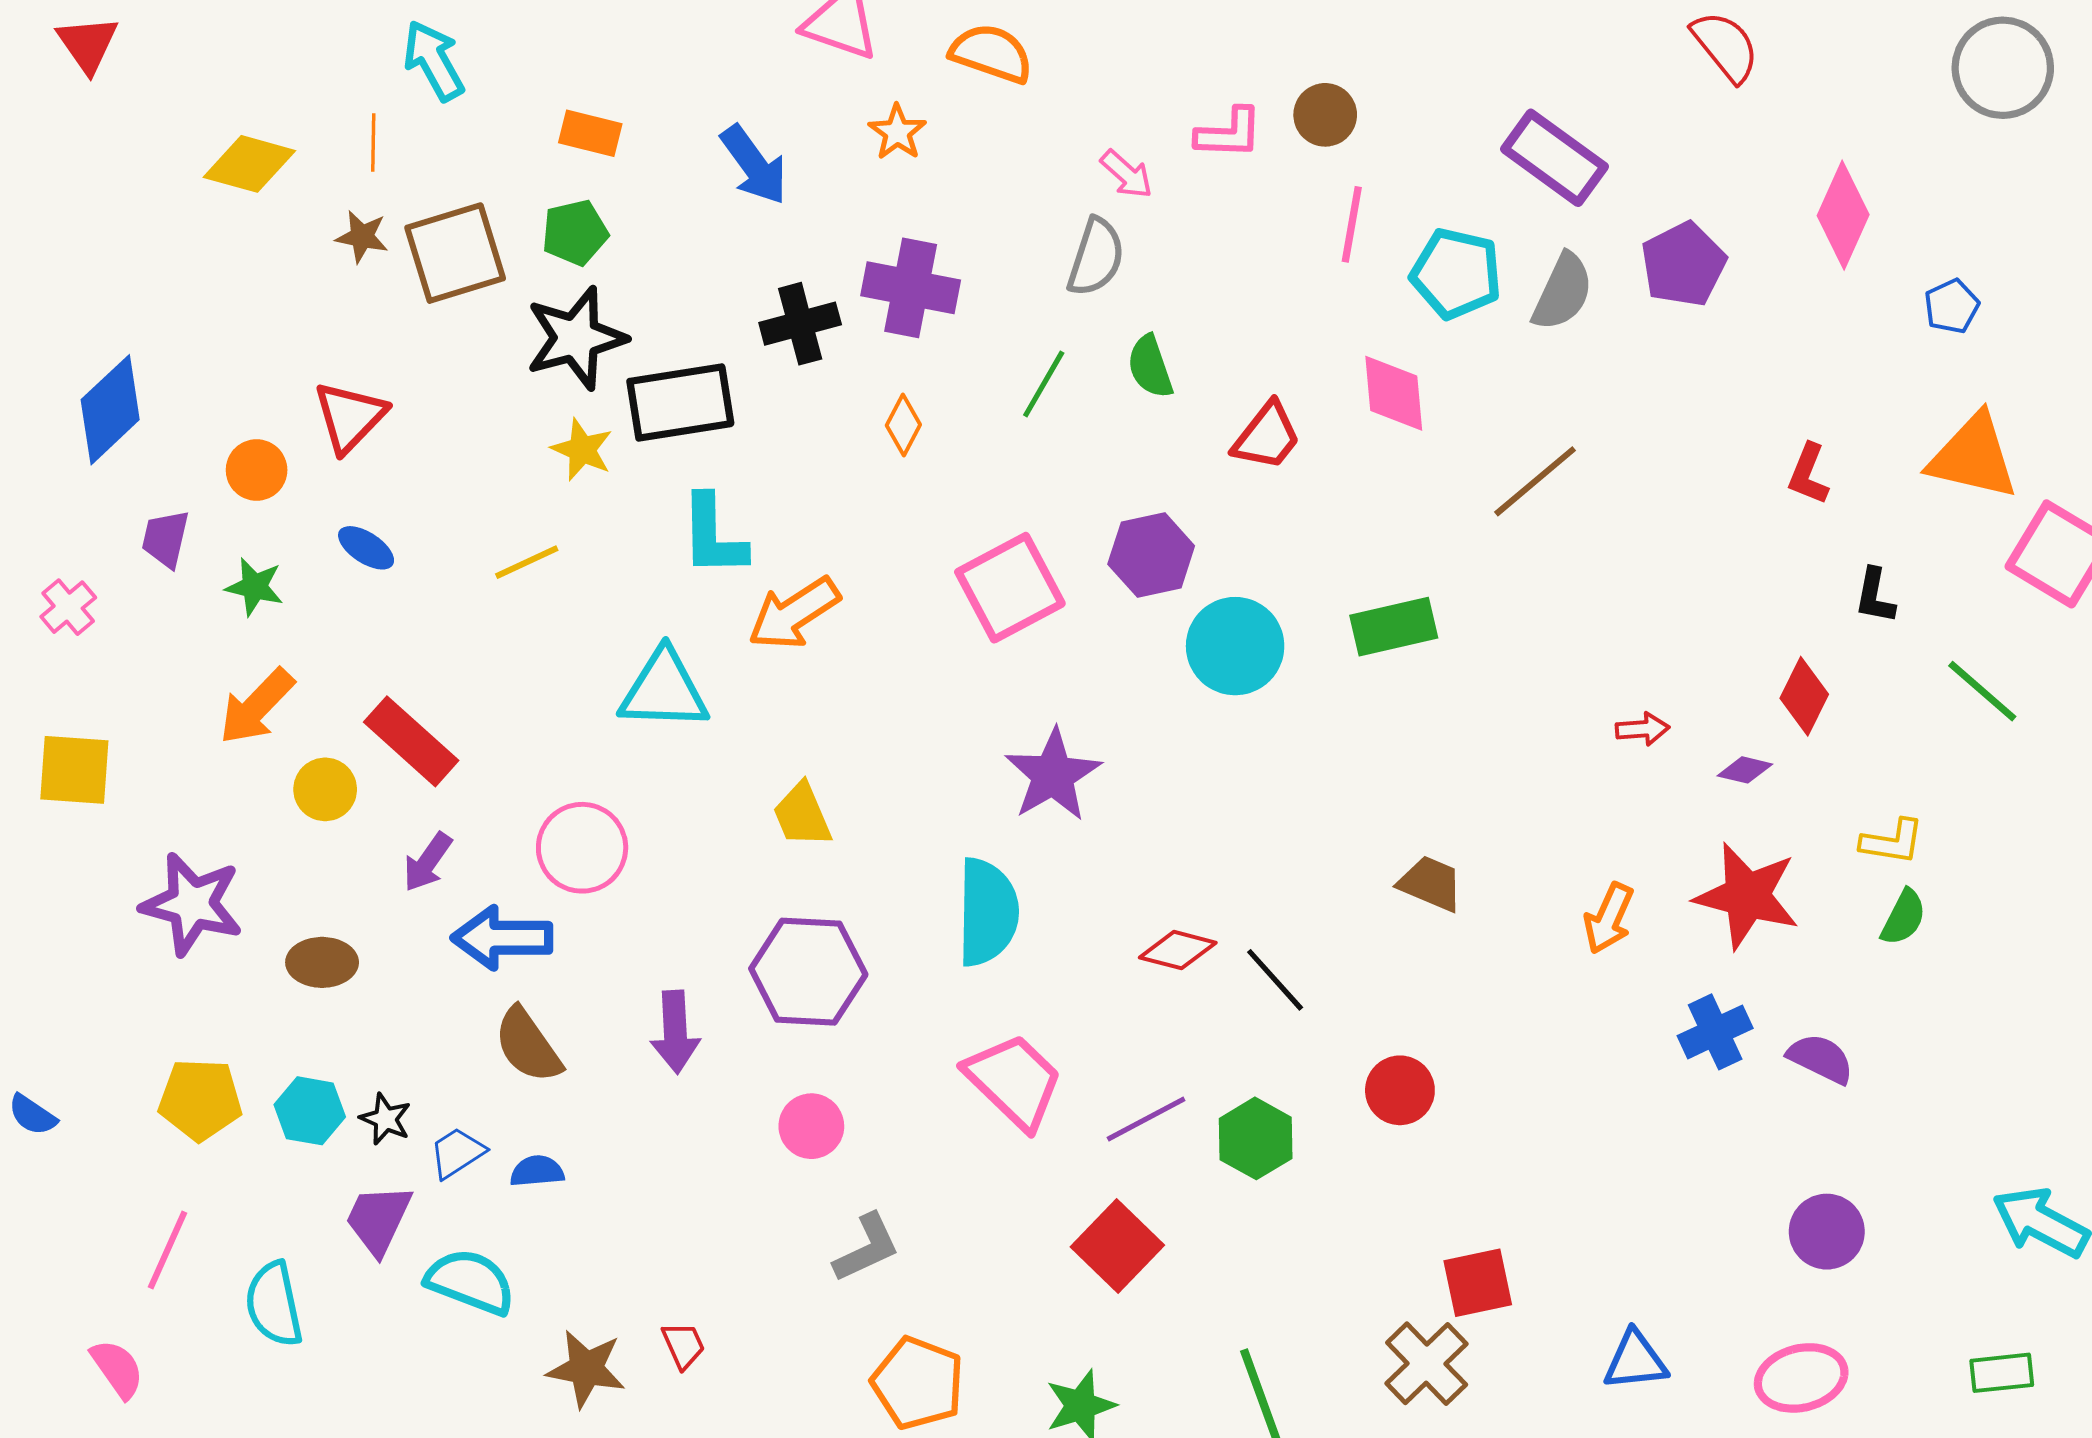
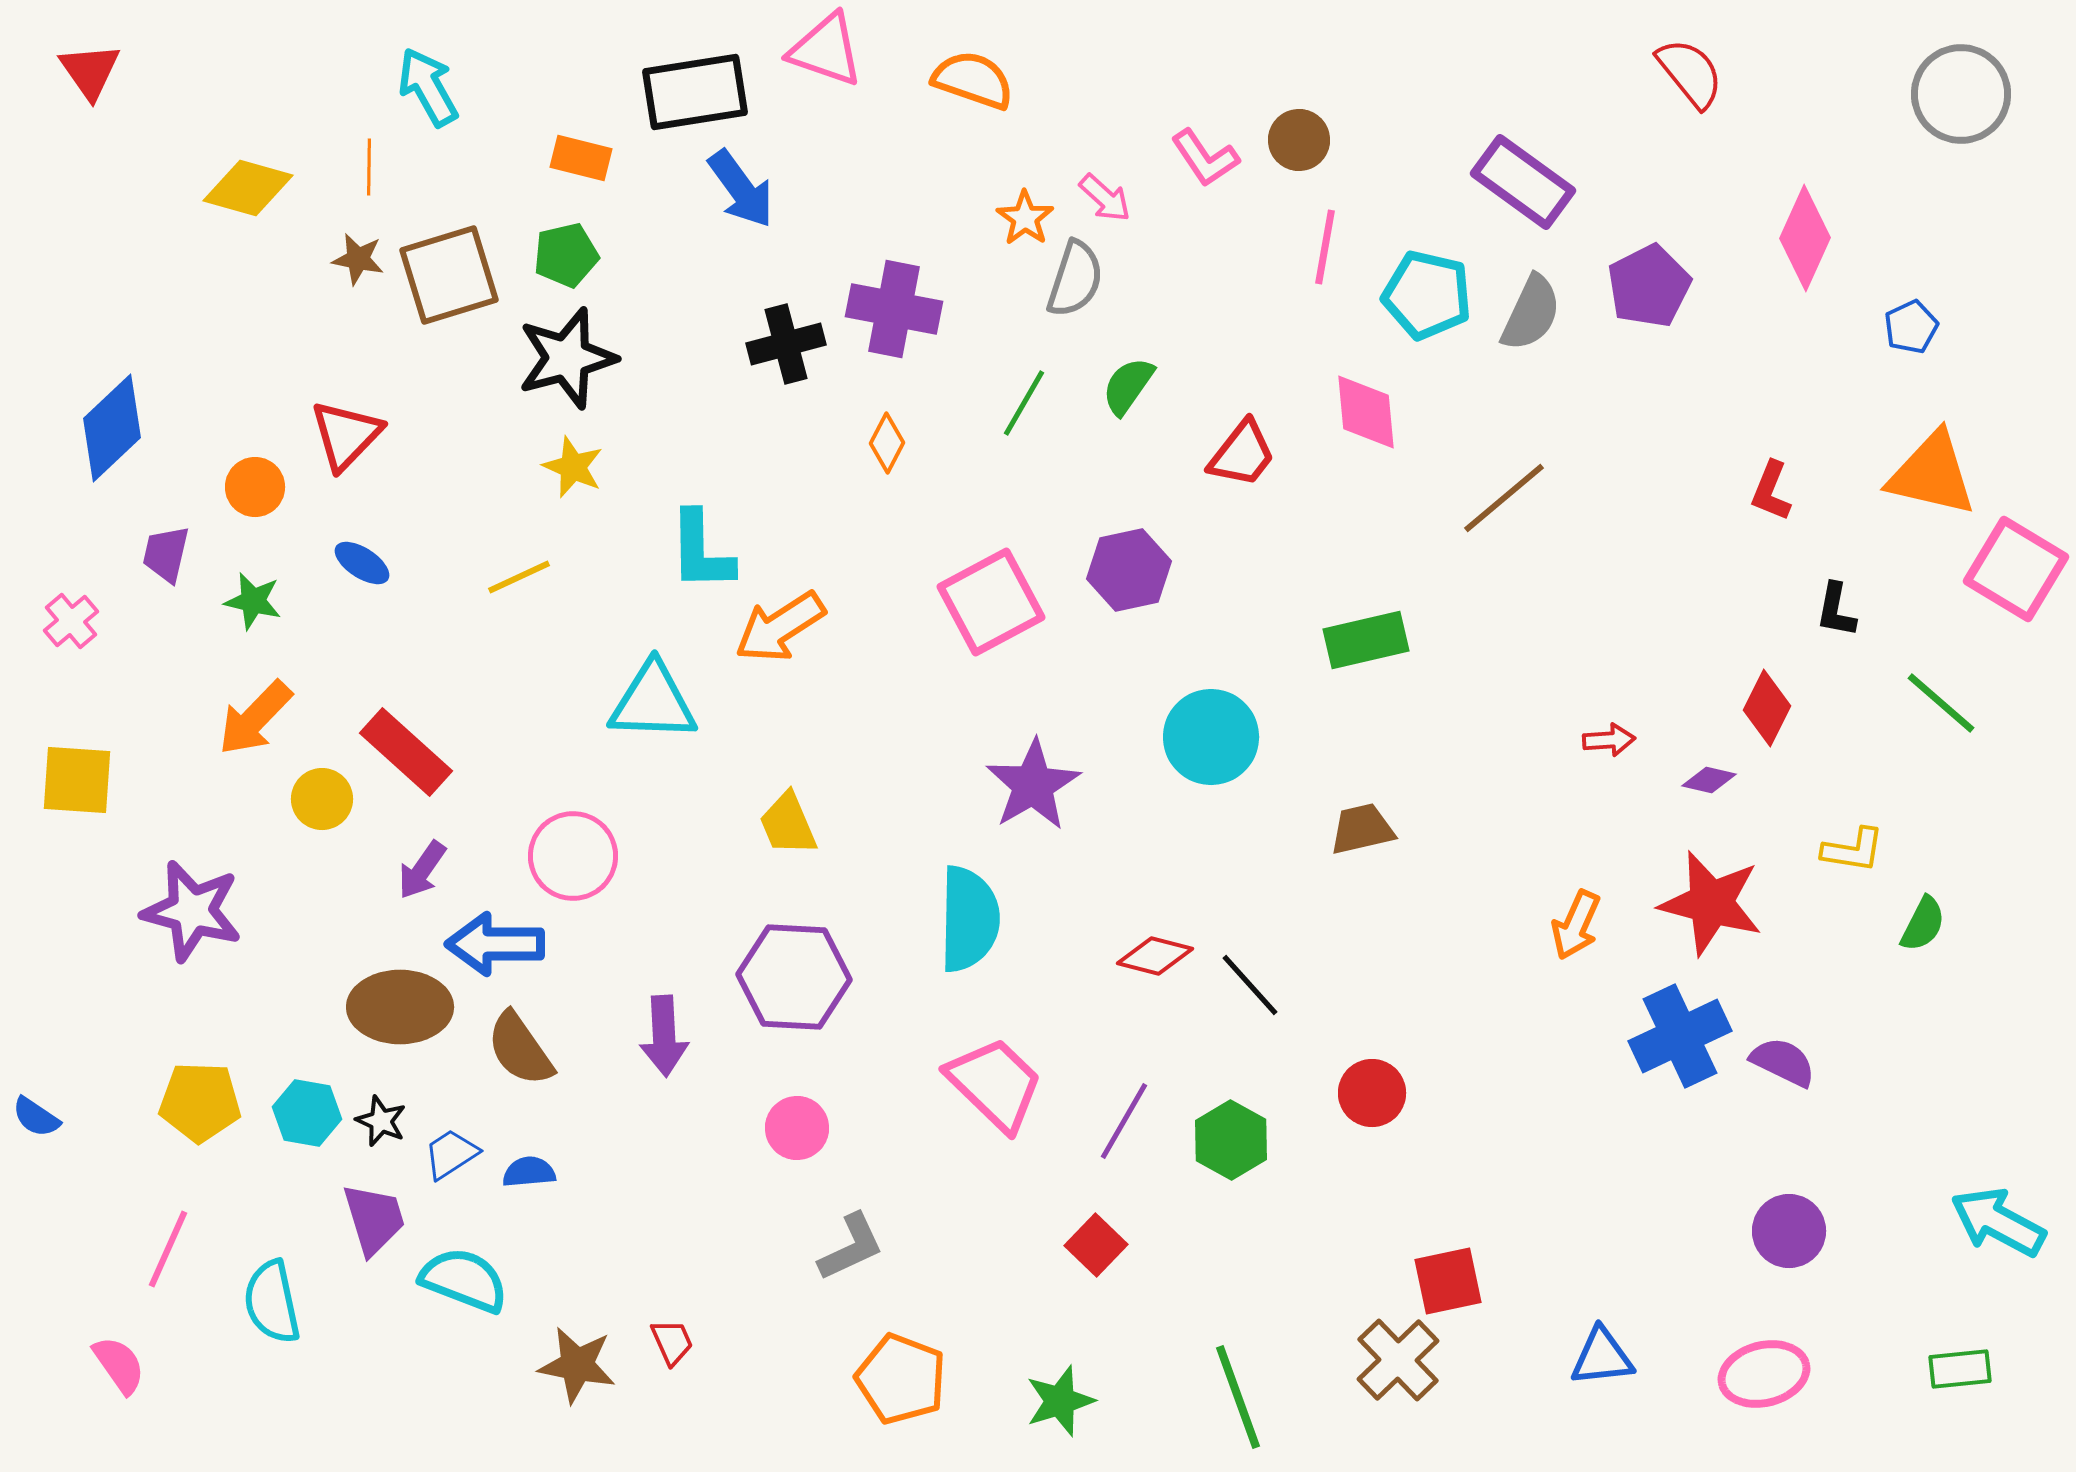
orange star: (897, 132) -> (1025, 218), moved
pink L-shape: (1229, 133) -> (1205, 158), turned 54
green semicircle: (1150, 367) -> (1128, 386), turned 54
black rectangle: (680, 402) -> (695, 92), moved
cyan circle: (1235, 646) -> (1211, 737), moved
brown trapezoid: (1431, 884) -> (1362, 829), moved, turned -36
green semicircle: (1904, 917) -> (1923, 924), moved
brown ellipse: (322, 962) -> (400, 1007), moved, size x1.5
blue cross: (1715, 1032) -> (1680, 1036), size x1.4
purple line: (1146, 1119) -> (1124, 1121), turned -32
purple trapezoid: (378, 1219) -> (374, 1219), turned 138
red square: (1117, 1246) -> (1096, 1245), size x0.7

